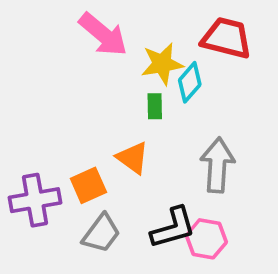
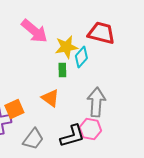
orange square: (88, 185) -> (14, 109), moved
pink hexagon: (206, 239) -> (90, 129), moved

